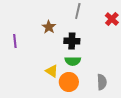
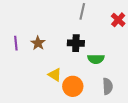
brown star: (49, 27) -> (38, 43), moved
green semicircle: (73, 61) -> (96, 59), moved

